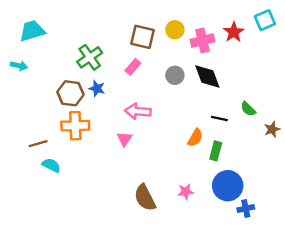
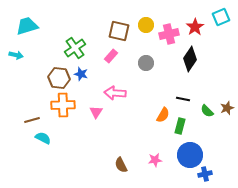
black diamond: (207, 77) -> (190, 59), moved, turned 55
green semicircle: (248, 109) -> (207, 111), moved
pink triangle: (125, 139) -> (96, 112), moved
brown semicircle: (145, 198) -> (121, 165), size x0.7

